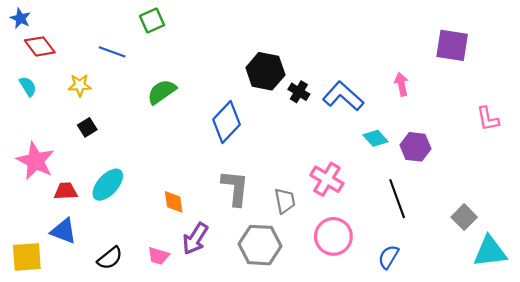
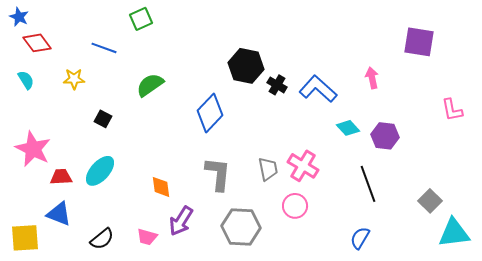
black square: (87, 127) -> (103, 119), moved, turned -30
gray trapezoid: (285, 201) -> (268, 169), moved
pink circle: (333, 236) -> (295, 206), moved, size x0.7

